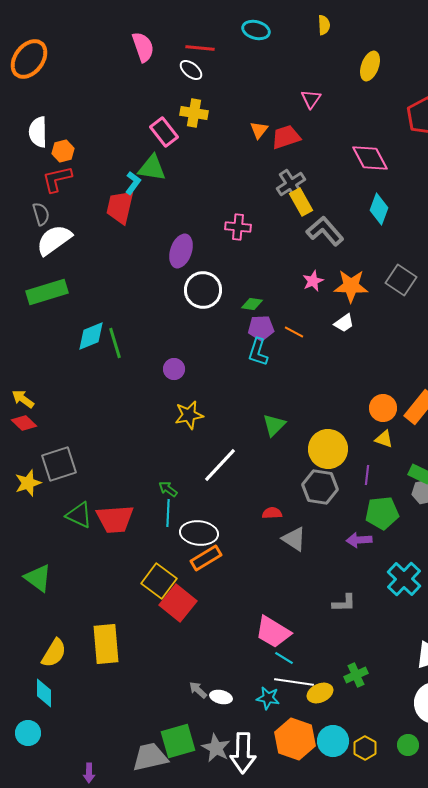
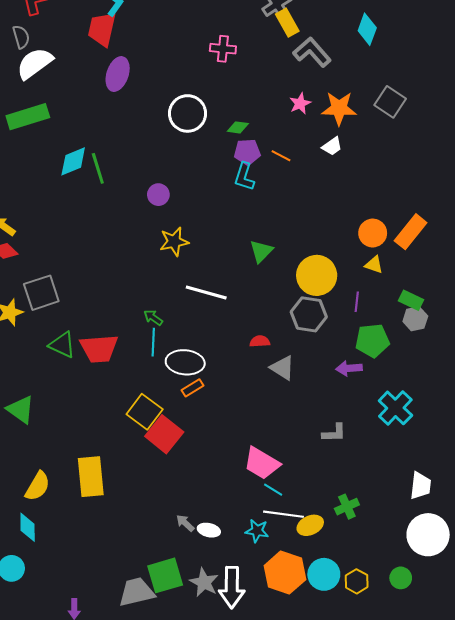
purple ellipse: (181, 251) -> (118, 74), moved
white line: (220, 465) -> (206, 293), turned 63
orange rectangle: (206, 558) -> (192, 388), size x0.7

